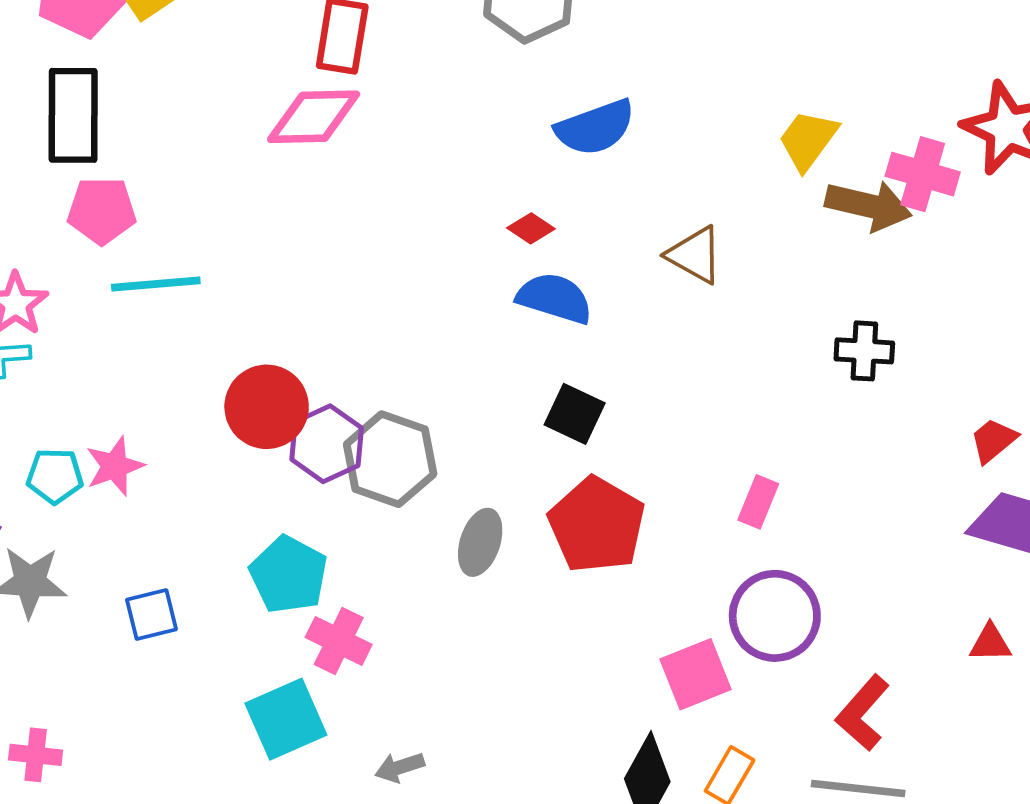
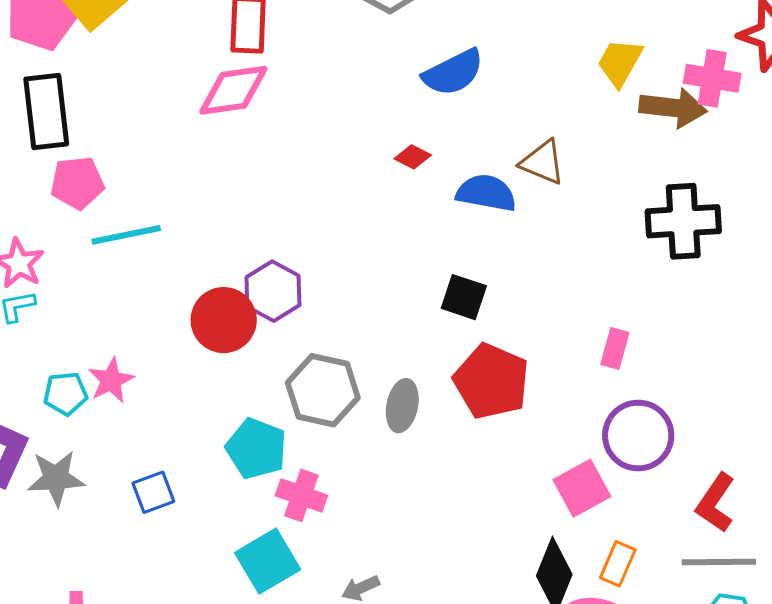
blue semicircle: (555, 298) -> (486, 193), moved
black cross: (864, 351) -> (683, 221), size x1.6
purple hexagon: (327, 444) -> (273, 291), moved
gray hexagon: (390, 459) -> (323, 390), moved

